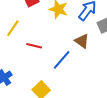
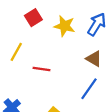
blue line: (62, 60) -> (89, 89), moved

